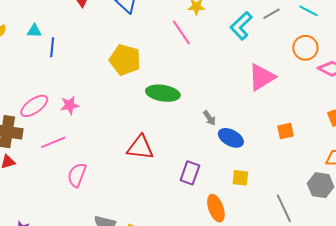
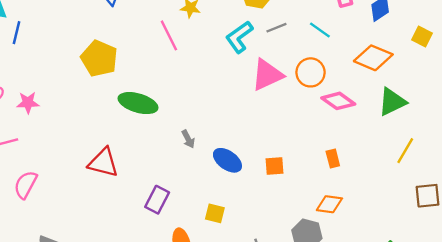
pink triangle: (262, 77) -> (267, 75), moved
blue ellipse: (231, 138) -> (227, 160), moved

